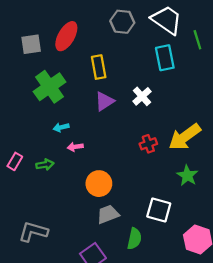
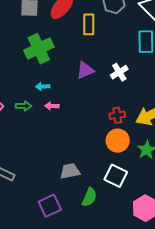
yellow rectangle: (99, 67) -> (89, 24), moved
green arrow: (45, 165) -> (24, 106), moved
orange circle: (99, 184) -> (118, 141), moved

